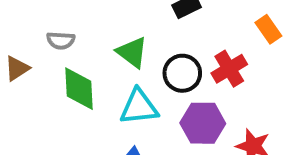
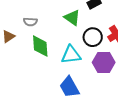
green triangle: (132, 52) -> (72, 18), moved

